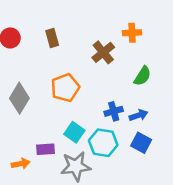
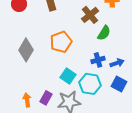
green semicircle: (142, 76) -> (104, 33), moved
purple rectangle: (46, 149) -> (46, 98), moved, turned -56
orange arrow: (21, 164) -> (27, 100), turned -88

